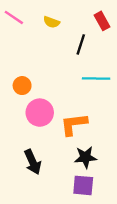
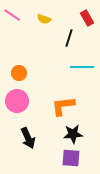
pink circle: (40, 113) -> (17, 101), moved

